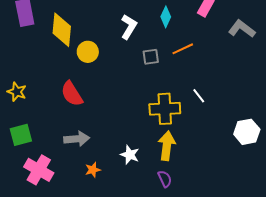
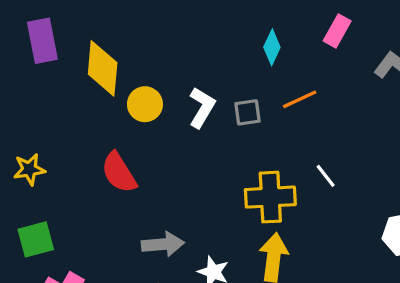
white L-shape: (129, 27) -> (202, 107), moved
yellow star: (17, 92) -> (29, 169), turned -30
gray arrow: (77, 139) -> (163, 244), moved

